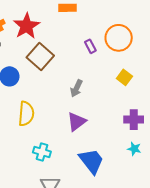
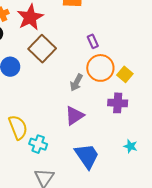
orange circle: (119, 38) -> (100, 68), moved
yellow semicircle: (26, 114) -> (18, 127), moved, turned -30
purple cross: (134, 120) -> (118, 103), moved

